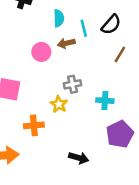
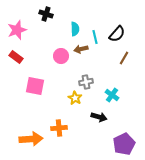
cyan cross: (105, 101) -> (112, 95), turned 32
orange cross: (34, 125) -> (59, 128), moved
purple pentagon: (120, 134) -> (124, 144), moved
black arrow: (79, 158) -> (99, 117), moved

